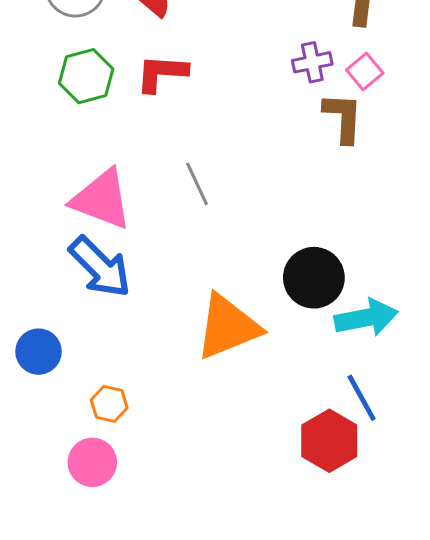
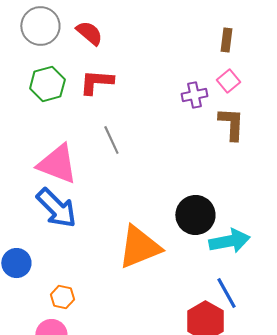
purple cross: (312, 62) -> (194, 95), moved
brown L-shape: (343, 118) -> (231, 124), moved
gray line: (197, 184) -> (111, 140), moved

